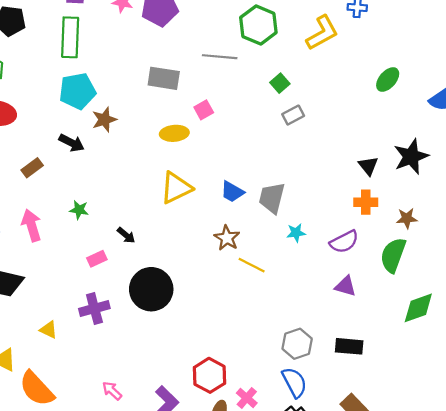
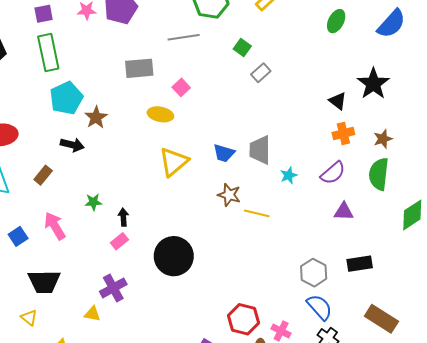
yellow ellipse: (174, 133) -> (160, 114), turned 30
black arrow: (126, 235) -> (123, 217), moved, turned -120
purple cross: (94, 309) -> (113, 288), moved

